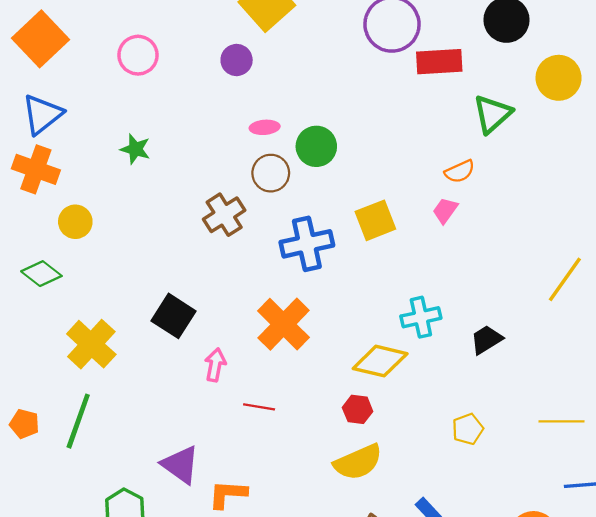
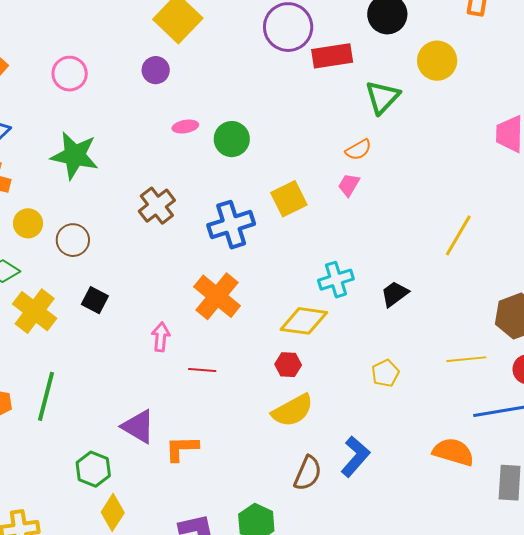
green star: (135, 149) -> (75, 155), size x1.8
brown circle: (271, 173) -> (73, 240), moved
black square: (173, 316) -> (95, 300), moved, size x0.7
yellow cross: (91, 344) -> (35, 311), moved

